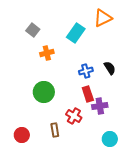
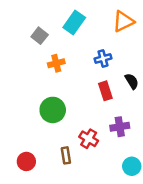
cyan rectangle: (76, 33) -> (74, 23), moved
blue cross: (86, 71) -> (103, 58), moved
red rectangle: (88, 94) -> (105, 91), moved

